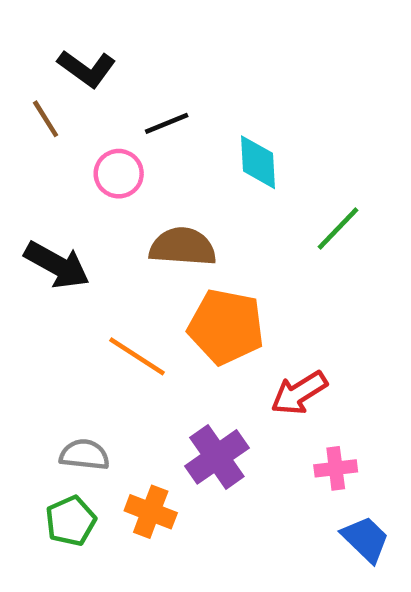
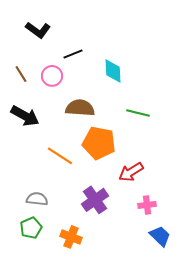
brown line: (46, 119) -> (21, 74), moved
green line: (338, 228) -> (138, 113), moved, turned 60
orange cross: (151, 512) -> (71, 237), moved

